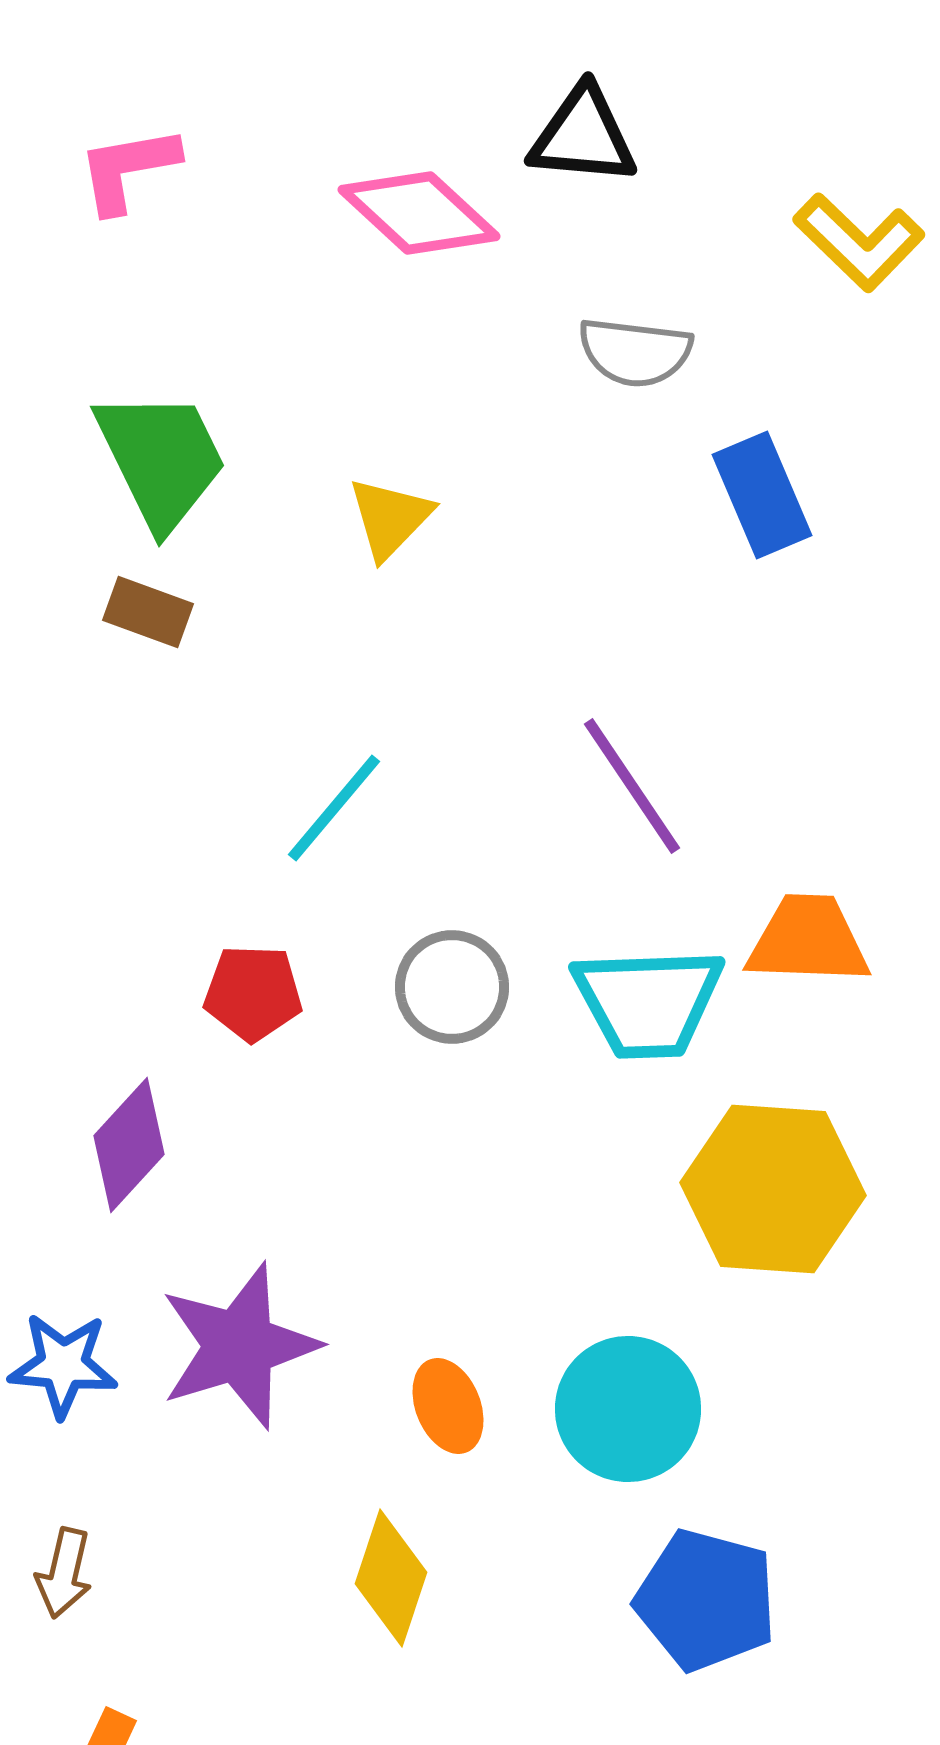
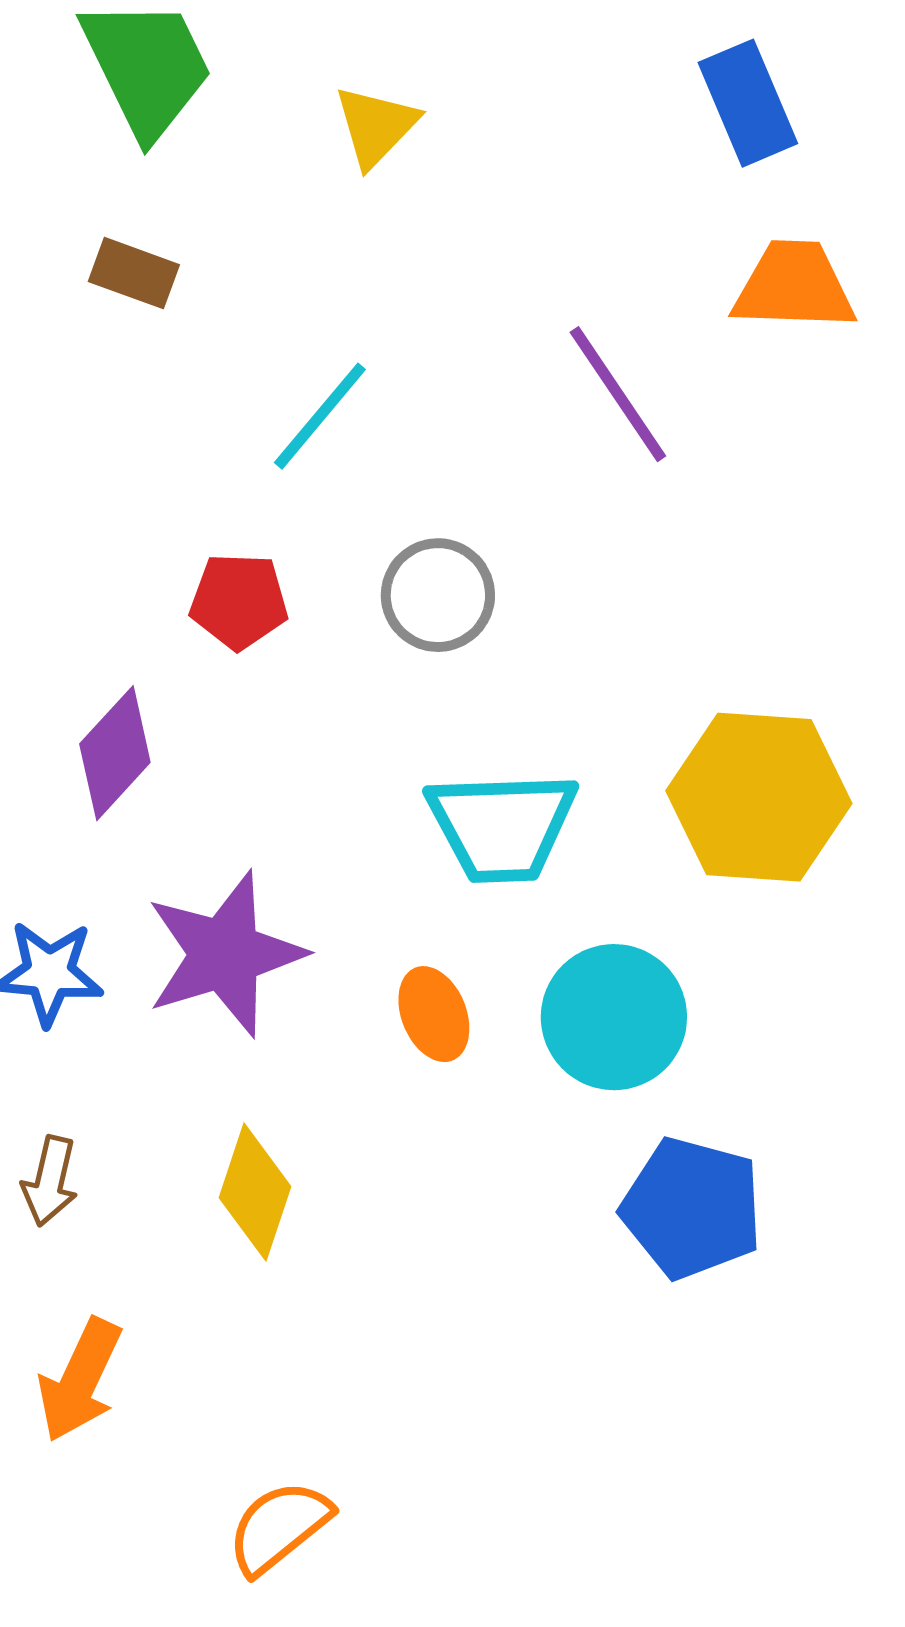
brown rectangle: (148, 612) -> (134, 273), moved
orange trapezoid: (808, 940) -> (794, 286), moved
cyan trapezoid: (648, 1002) -> (502, 826), moved
yellow diamond: (391, 1578) -> (255, 1192), moved

